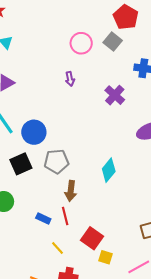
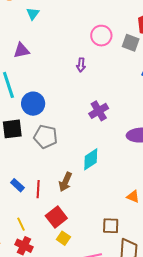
gray square: (113, 41) -> (131, 43), turned -36
purple cross: (115, 95) -> (99, 111), moved
brown arrow: (71, 191) -> (65, 182), moved
yellow line: (58, 248) -> (21, 224), moved

